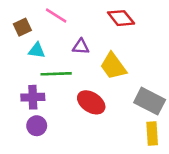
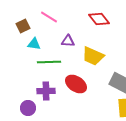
yellow trapezoid: (113, 66) -> (93, 56), turned -30
purple cross: (33, 97) -> (46, 91), moved
purple circle: (37, 126) -> (28, 108), moved

